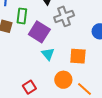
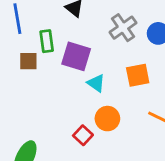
gray cross: (64, 16) -> (123, 28), moved
orange circle: (63, 80) -> (107, 119), moved

